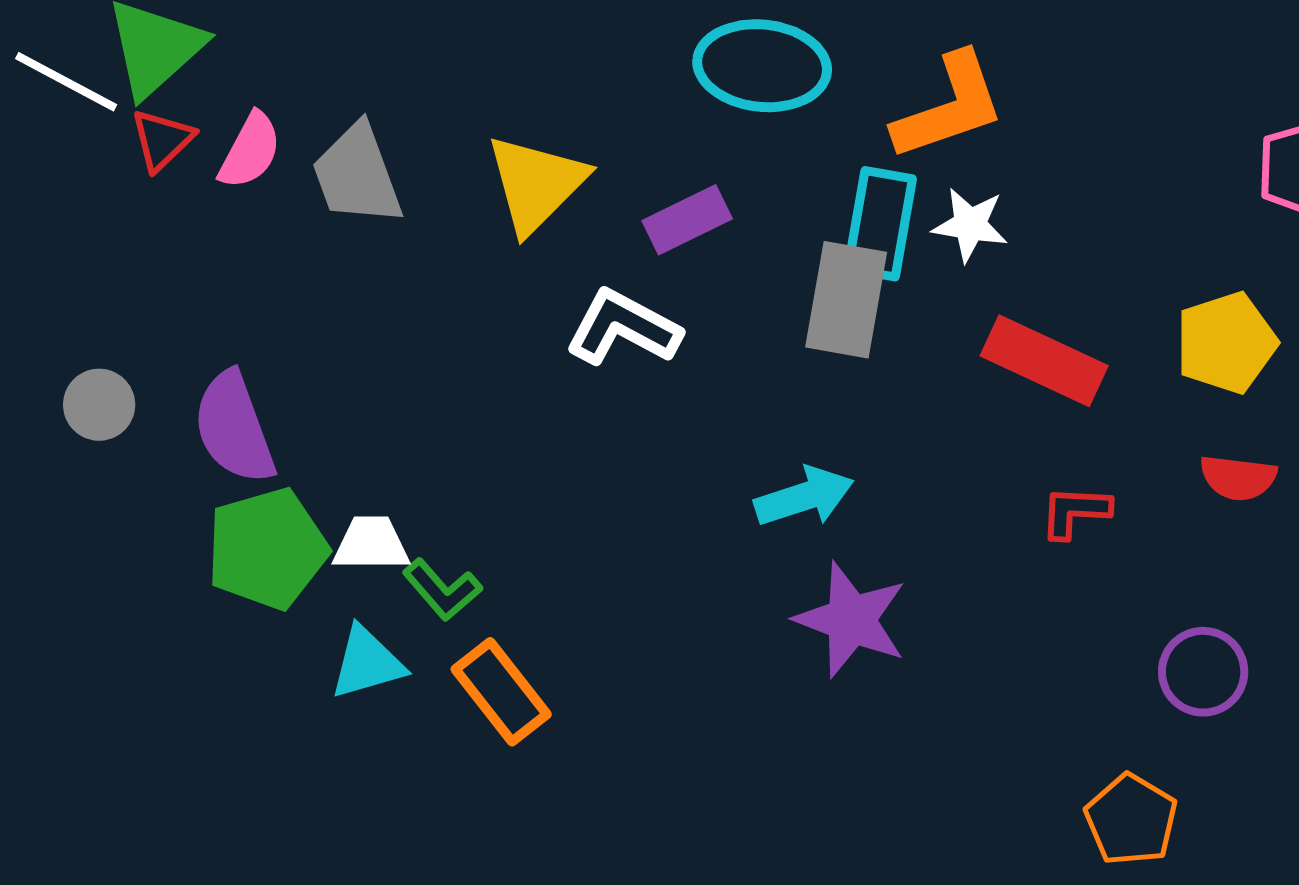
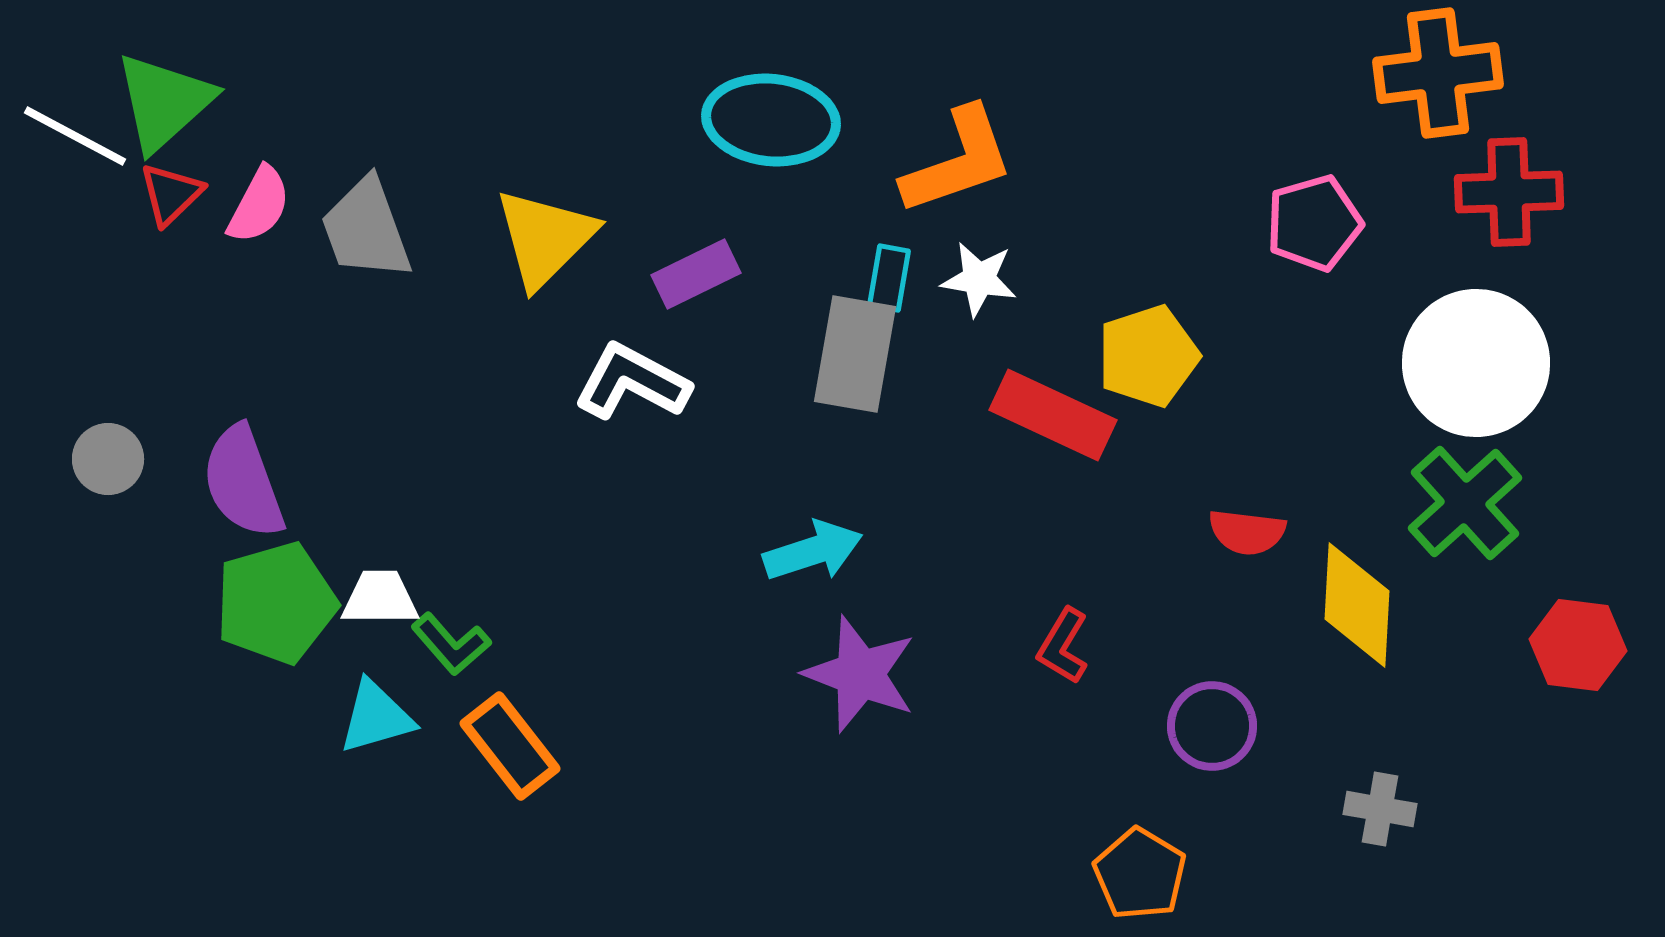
cyan rectangle: (880, 224) -> (889, 278), size x0.6
yellow pentagon: (1226, 343) -> (1148, 356), moved
red L-shape: (1075, 512) -> (1063, 646), moved, turned -62

